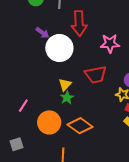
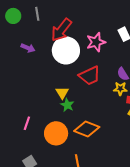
red arrow: (79, 23) -> (61, 30), turned 55
white circle: (59, 48) -> (66, 50), moved

